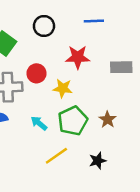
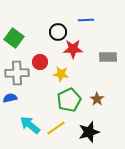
black circle: (44, 26) -> (58, 32), moved
cyan arrow: (39, 123) -> (30, 125), moved, size x1.5
black star: (98, 161) -> (89, 132), size x1.5

